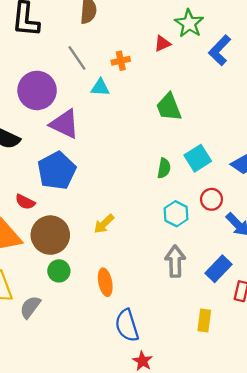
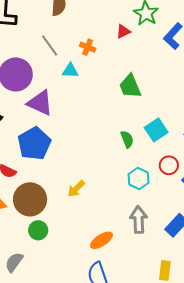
orange cross: (121, 61) -> (88, 47), turned 35
green semicircle: (164, 168) -> (127, 139), turned -30
orange ellipse: (105, 282) -> (101, 240), moved, turned 70

